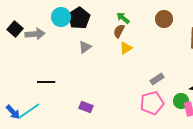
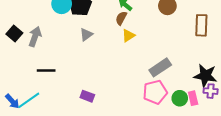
black square: (15, 29) -> (14, 34), moved
gray arrow: (35, 34) -> (35, 37), moved, turned -66
gray rectangle: (157, 79) -> (160, 67), size x1.5
green circle: (181, 101) -> (180, 98), moved

